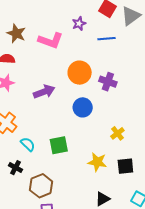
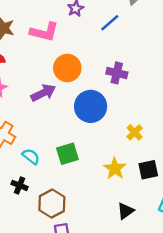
blue line: (106, 39) -> (110, 23), turned -30
orange circle: (80, 73) -> (67, 68), moved
blue circle: (83, 107) -> (91, 106), size x1.4
yellow star: (97, 162) -> (115, 168), turned 30

